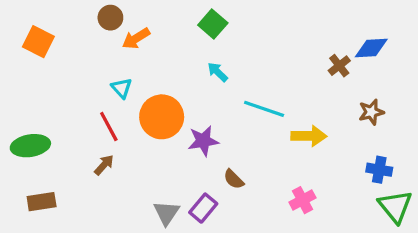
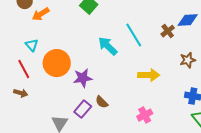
cyan arrow: (218, 72) -> (108, 46), moved, size x1.5
cyan line: (264, 109) -> (134, 35), moved, turned 40
brown arrow: (104, 165) -> (21, 93), turned 64
purple rectangle: (203, 208) -> (83, 109), moved

